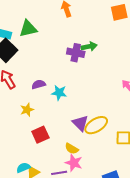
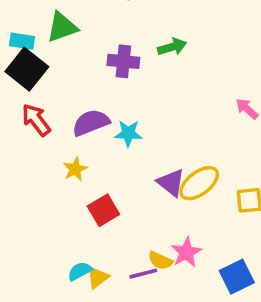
purple cross: (76, 53) -> (123, 61), moved
purple semicircle: (39, 84) -> (91, 123), size x1.5
yellow semicircle: (72, 149) -> (160, 261), moved
pink star: (74, 163) -> (186, 252), moved, turned 30

